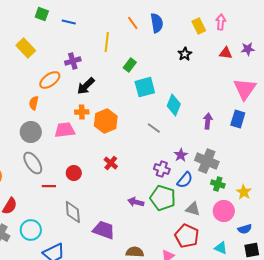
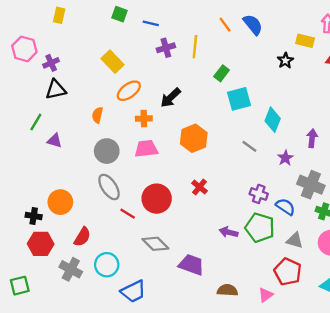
blue semicircle: (157, 23) -> (253, 25), turned -30
yellow rectangle: (199, 26) -> (305, 41), moved, turned -49
yellow rectangle: (26, 48) -> (113, 62), moved
purple cross: (73, 61) -> (166, 48), moved
orange semicircle: (34, 103) -> (97, 115), moved
orange cross: (82, 112) -> (144, 119), moved
purple star: (181, 155) -> (285, 158), moved
red circle: (74, 173) -> (157, 199), size x1.6
blue semicircle: (185, 180) -> (285, 207), turned -96
red line: (49, 186) -> (128, 214), turned 32
gray diamond: (73, 212) -> (155, 244), turned -40

